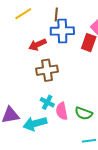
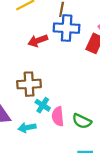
brown cross: (47, 70) -> (29, 84), moved
cyan arrow: (35, 124) -> (27, 127), size x0.7

